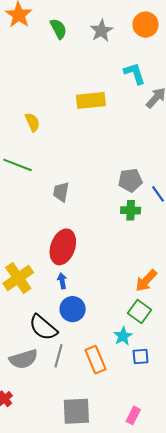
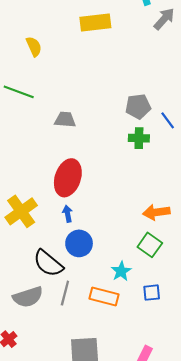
gray trapezoid: (61, 192) -> (65, 120), turned 85
orange arrow: (146, 281) -> (156, 212), turned 40
cyan star: (123, 336) -> (121, 271), moved
orange rectangle: (95, 360) -> (104, 296), turned -52

